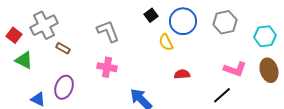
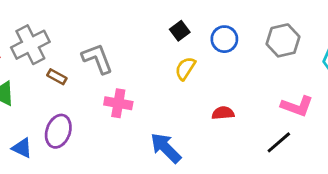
blue circle: (183, 21) -> (224, 39), size x0.7
gray L-shape: (108, 31) -> (97, 59), moved
yellow semicircle: (166, 42) -> (185, 68), moved, turned 60

